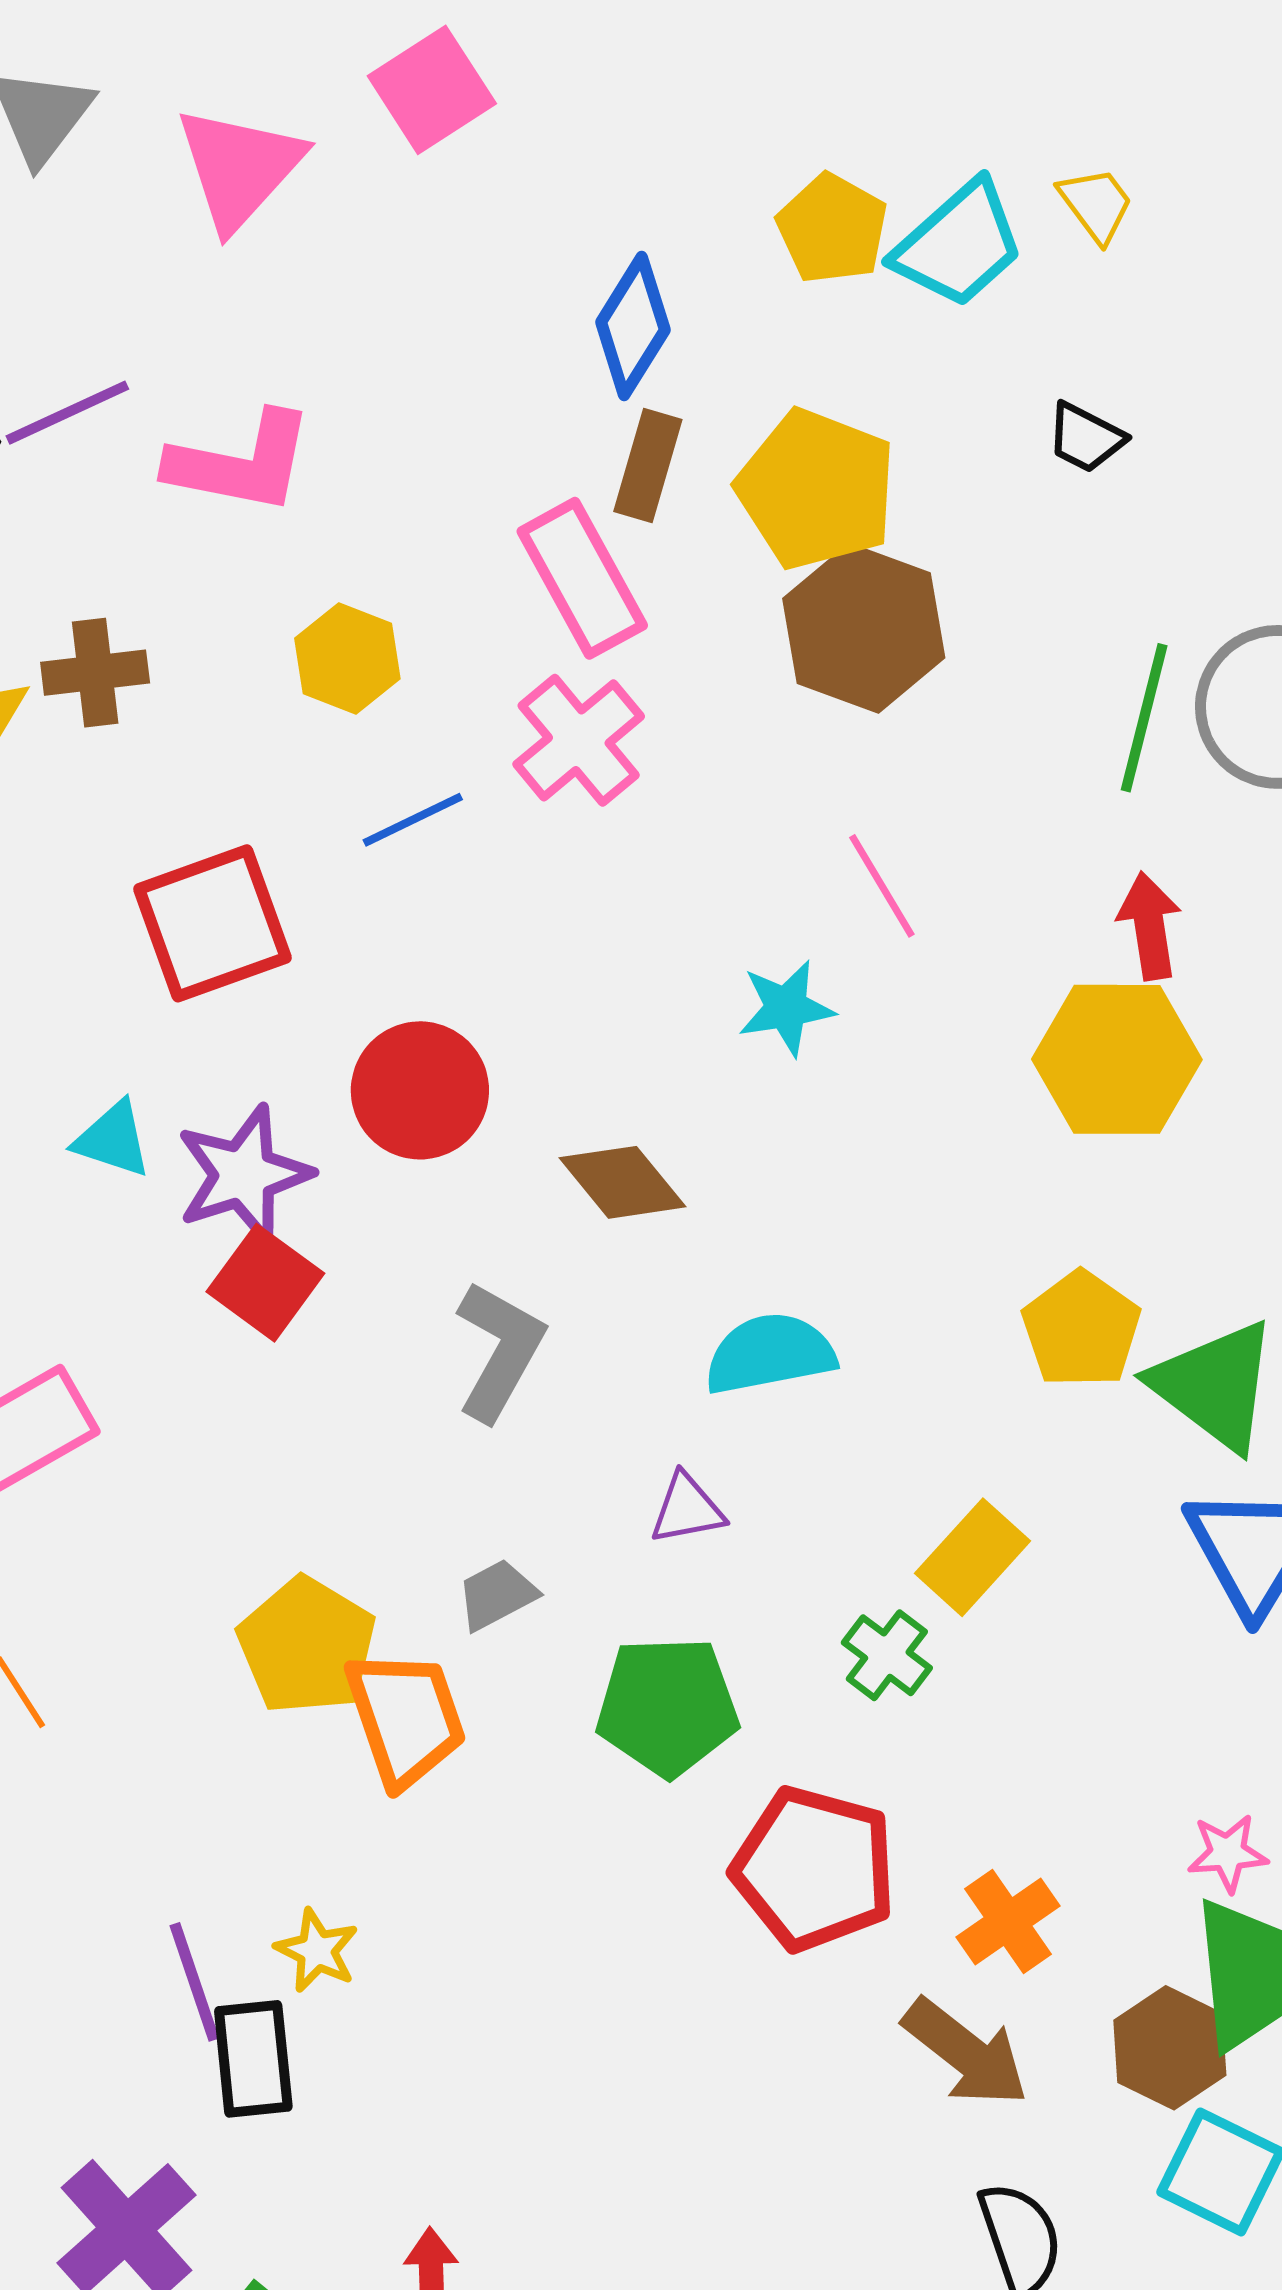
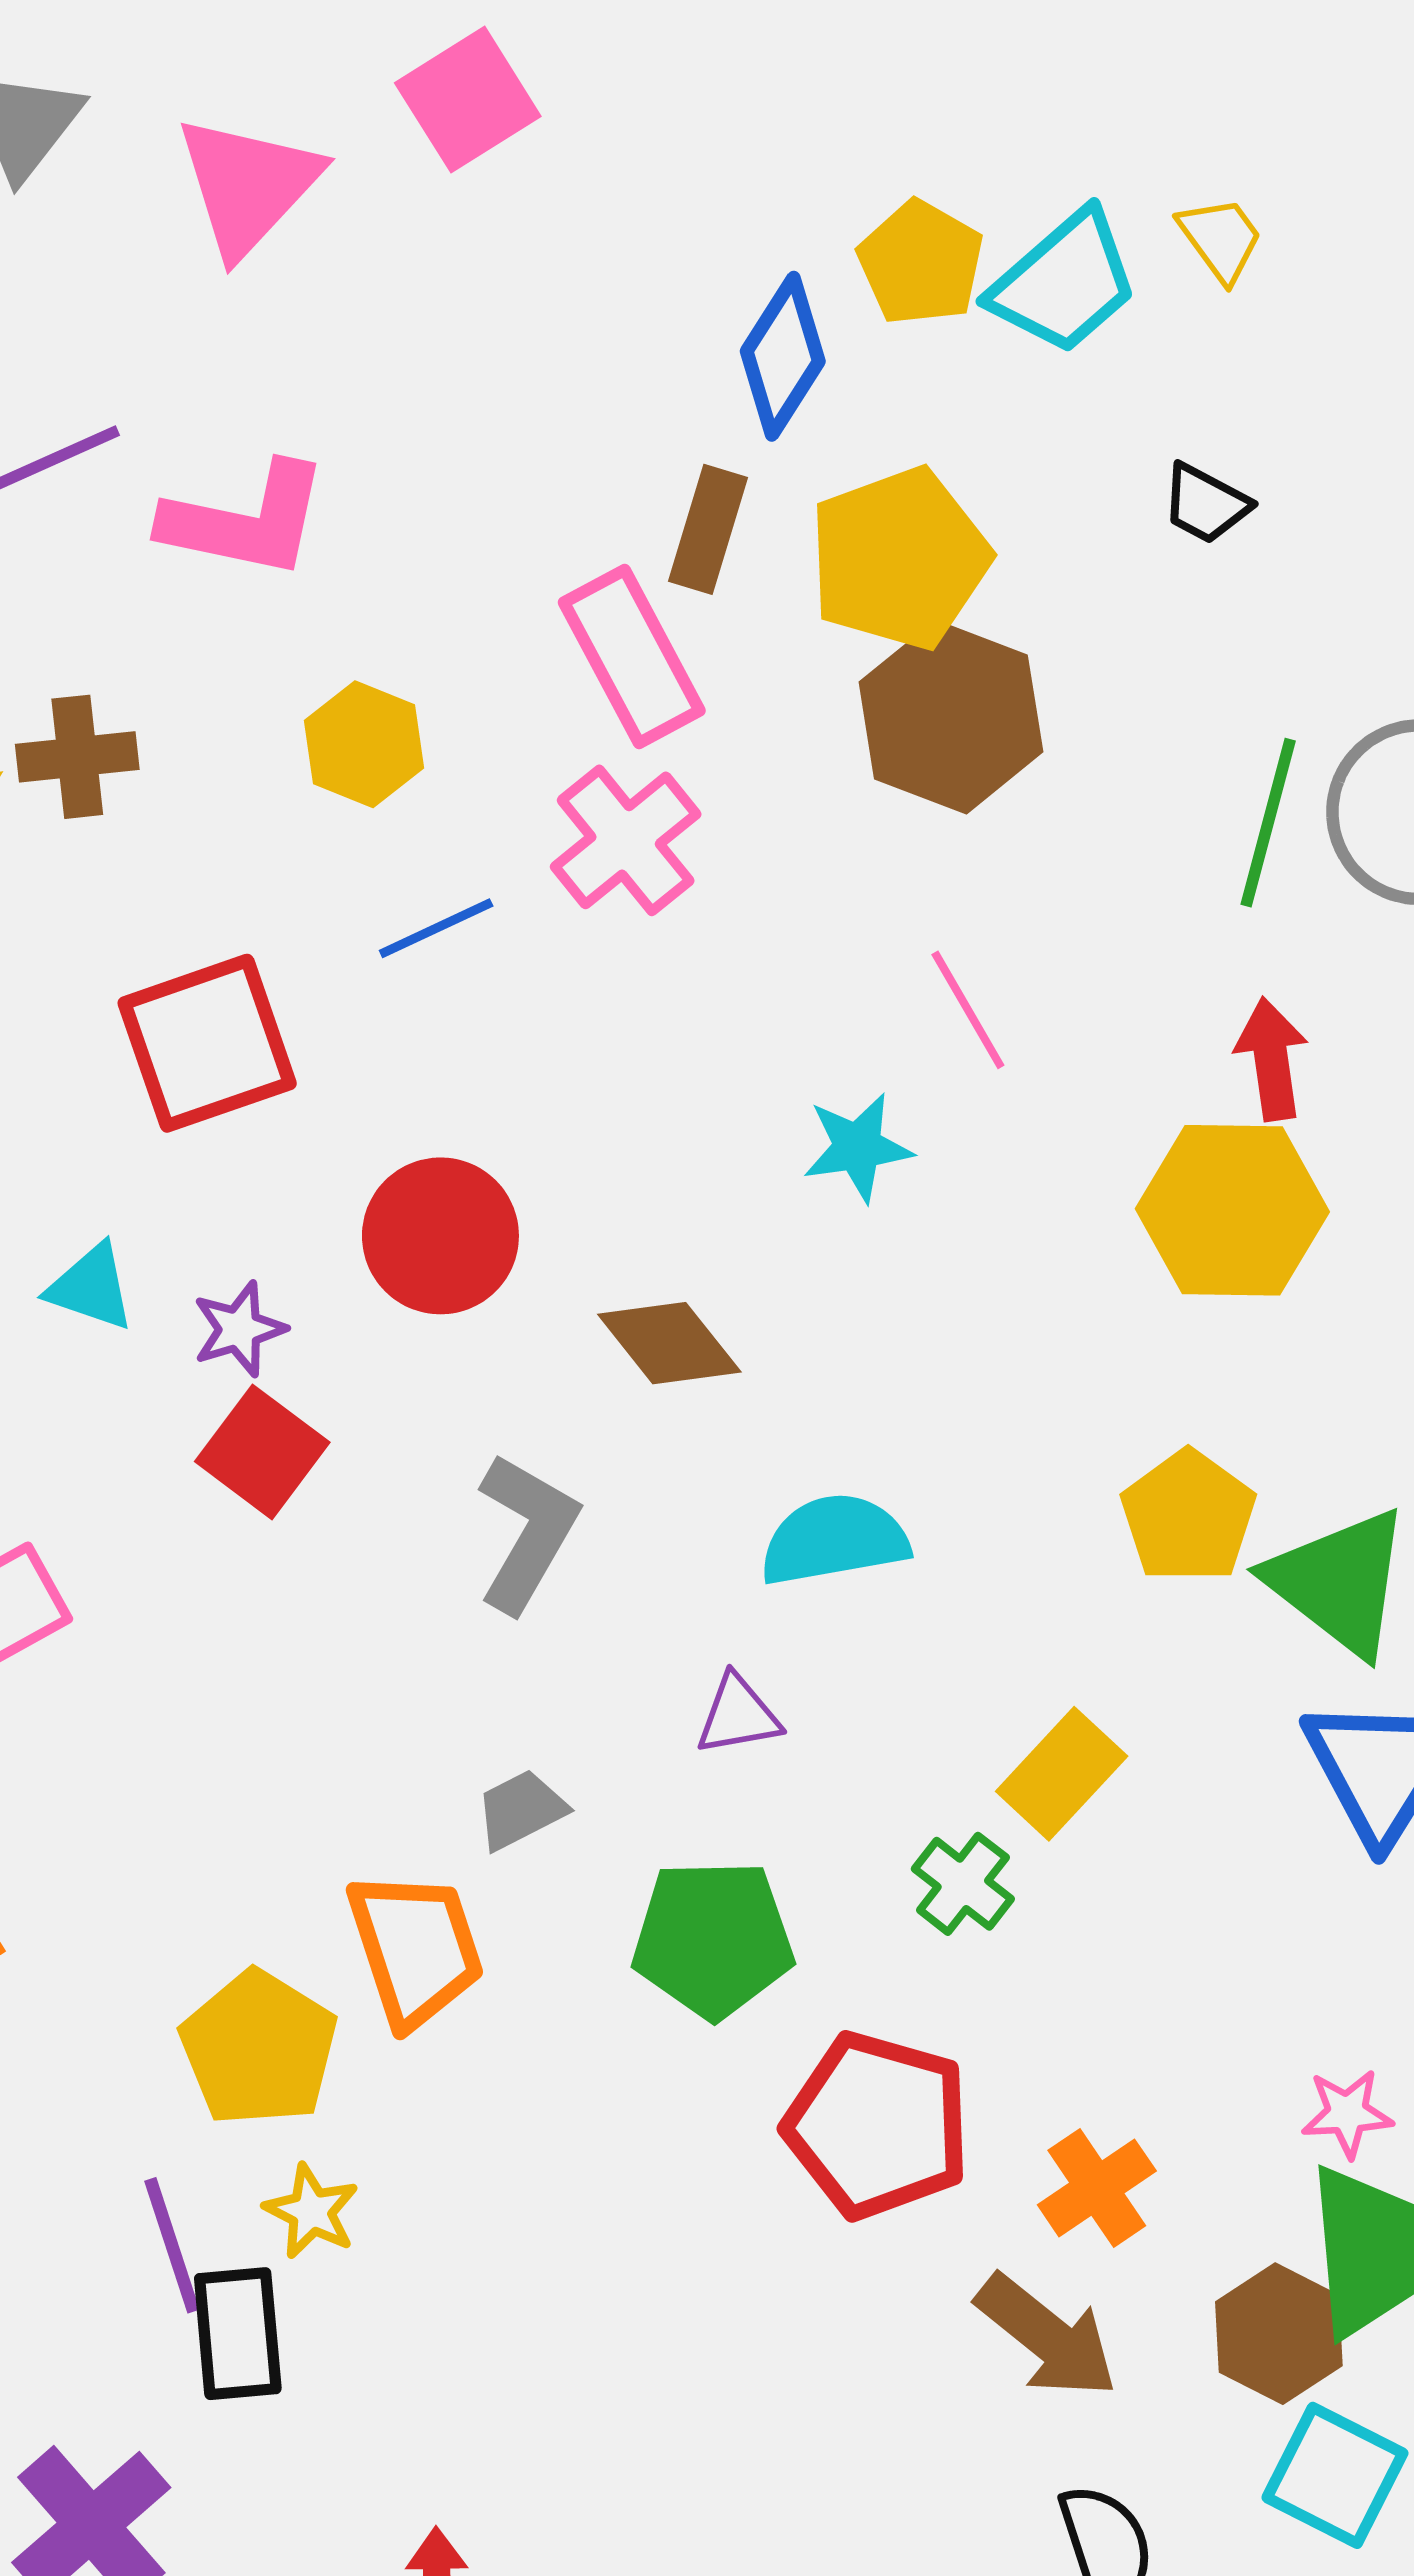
blue diamond: (633, 326) -> (783, 356), moved
yellow pentagon: (816, 489) -> (899, 558), turned 30
purple star: (244, 1175) -> (239, 1329), size x0.6
yellow pentagon: (307, 1646) -> (259, 2048), moved

